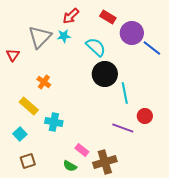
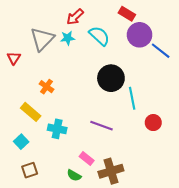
red rectangle: (108, 17) -> (127, 14), moved
cyan semicircle: (96, 47) -> (99, 36), moved
purple line: (123, 128) -> (101, 126), moved

